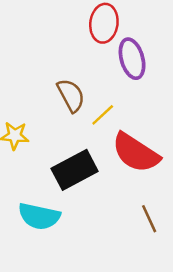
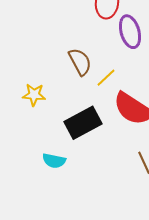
cyan semicircle: (39, 216) -> (54, 161), size x0.7

